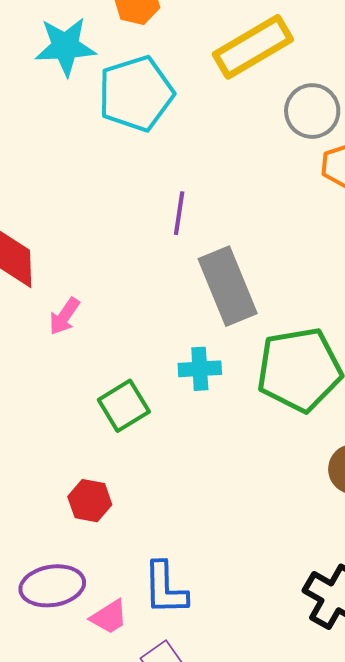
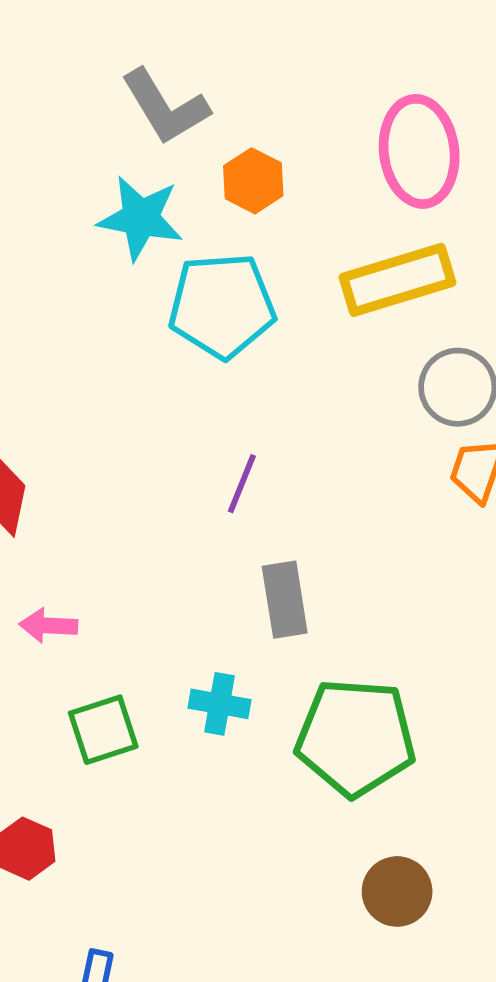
gray rectangle: (228, 286) -> (285, 600), size x0.7
pink arrow: (64, 316) -> (48, 626), moved, turned 45

